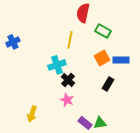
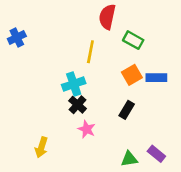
blue cross: (13, 42) -> (17, 37), moved
black cross: (68, 80) -> (78, 105), moved
black rectangle: (108, 84) -> (127, 110), moved
purple rectangle: (85, 123) -> (156, 154), moved

